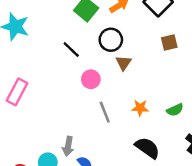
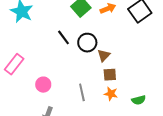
black circle: (111, 40) -> (87, 43), moved
brown square: (169, 43) -> (110, 75), moved
pink circle: (91, 79) -> (43, 85), moved

